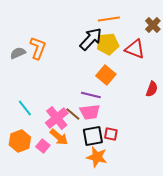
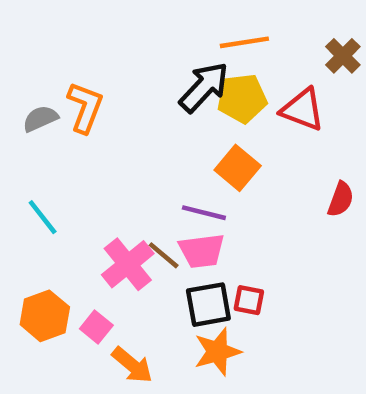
cyan line: (25, 108) -> (43, 217), moved
orange arrow: (59, 137) -> (132, 365), moved
orange star: (97, 157) -> (217, 352), turned -30

